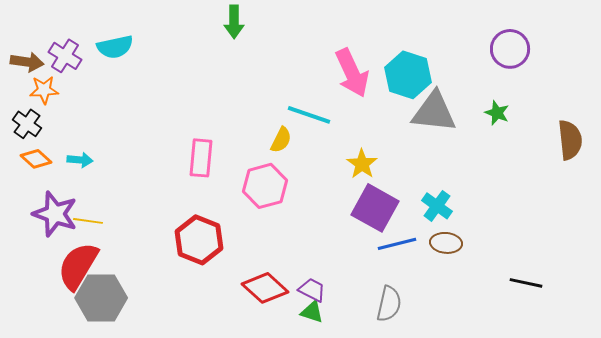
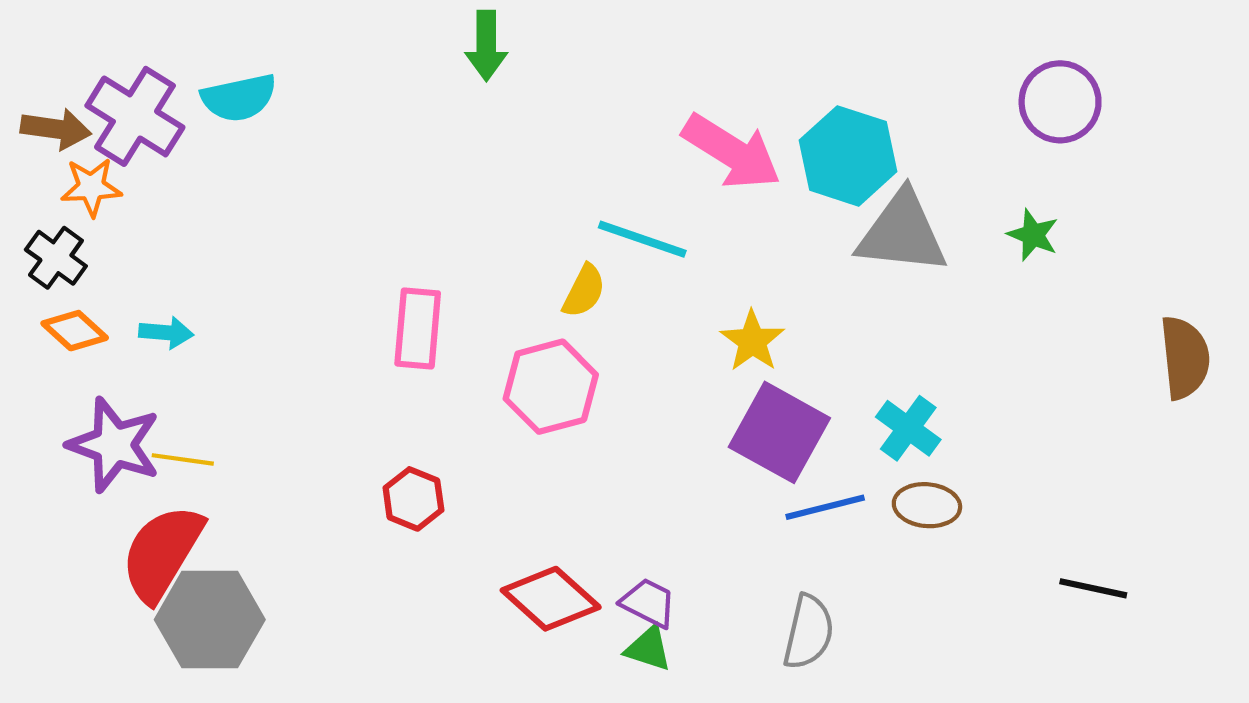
purple cross: (65, 56) -> (135, 116), size x1.4
pink arrow: (352, 73) -> (732, 152), turned -33
brown semicircle: (570, 140) -> (1185, 358), moved
red hexagon: (199, 240) -> (413, 499), size x0.6

